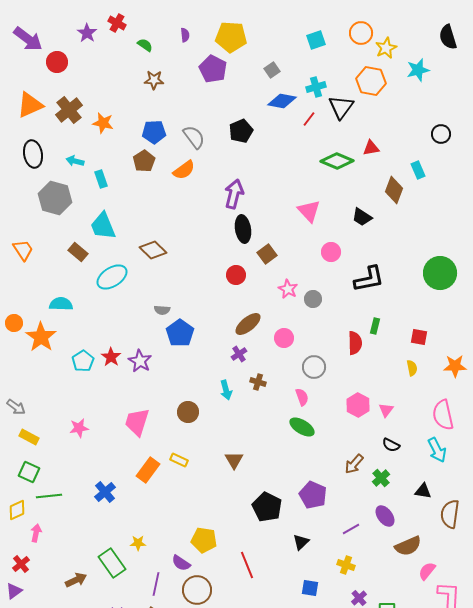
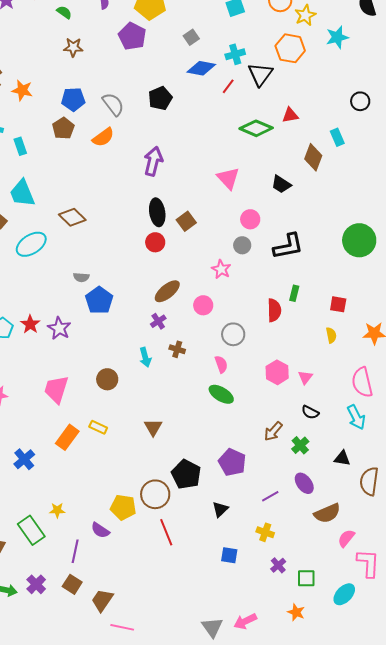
black ellipse: (243, 229) -> (157, 212), moved
pink star: (288, 289) -> (221, 269), moved
gray circle: (313, 299) -> (242, 245), moved
brown circle: (197, 590) -> (155, 494), moved

